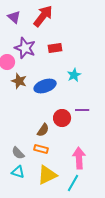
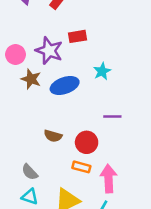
purple star: (25, 48) -> (49, 51), moved
red circle: (62, 118) -> (87, 142), moved
brown semicircle: (43, 130) -> (53, 136), moved, turned 72
orange rectangle: (41, 149) -> (81, 167), moved

